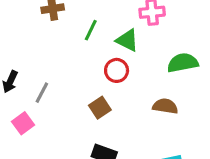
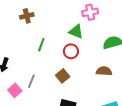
green line: (91, 30) -> (41, 45), moved
gray line: (42, 93) -> (31, 81), moved

